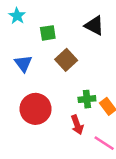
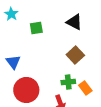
brown square: (66, 60) -> (75, 55), moved
blue triangle: (23, 64) -> (13, 62), moved

